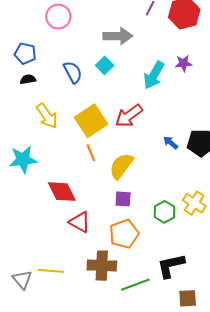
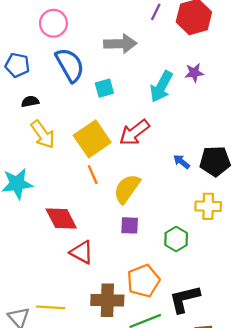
cyan square: (105, 65) -> (104, 88), moved, turned 30
blue semicircle: (73, 72) -> (70, 65), moved, size x1.4
black semicircle: (28, 79) -> (30, 101), moved
yellow cross: (194, 203) -> (208, 206), moved, turned -30
orange pentagon: (124, 234) -> (143, 281), moved

